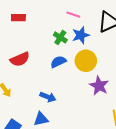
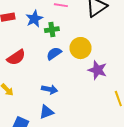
blue star: (81, 35) -> (34, 19), moved
green cross: (60, 37) -> (52, 30), turned -32

